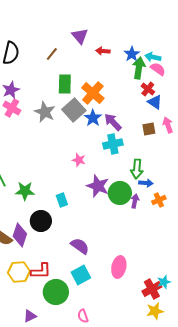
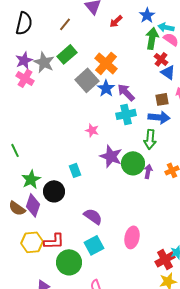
red arrow: (103, 51) -> (116, 21), turned -48
blue star: (132, 54) -> (147, 15), moved
green rectangle: (65, 84) -> (67, 54), moved, turned 48
gray star: (45, 112) -> (44, 62), moved
blue arrow: (146, 183) -> (159, 117), moved, size x1.5
green star: (25, 191) -> (31, 179), moved, turned -30

